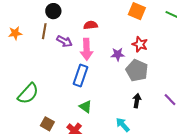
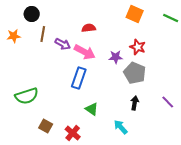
black circle: (53, 11) -> (32, 14), moved
pink arrow: (87, 49) -> (85, 52), turned -60
green semicircle: (28, 94) -> (27, 96), turned 30
green triangle: (86, 107) -> (92, 109), moved

